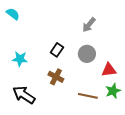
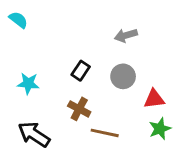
gray arrow: (89, 25) -> (126, 35), turned 35
brown line: (88, 96) -> (105, 133), moved

